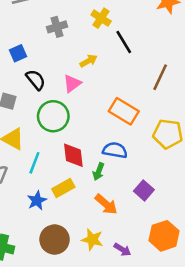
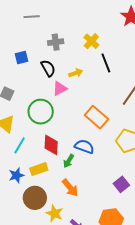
black semicircle: (36, 80) -> (48, 68), moved
purple square: (144, 190) -> (121, 184), moved
brown circle: (55, 240) -> (35, 198), moved

